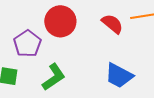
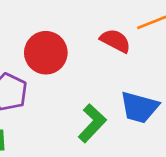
green L-shape: (54, 77) -> (92, 123), moved

